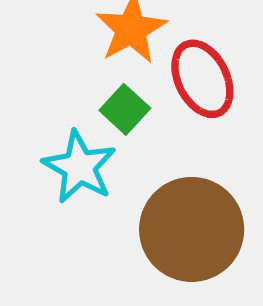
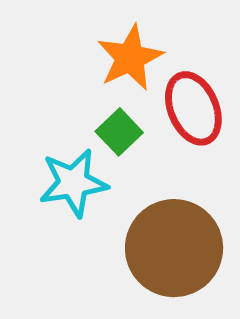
cyan star: (79, 167) -> (73, 183), turned 30

